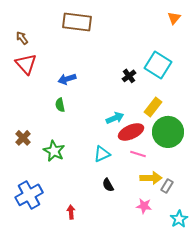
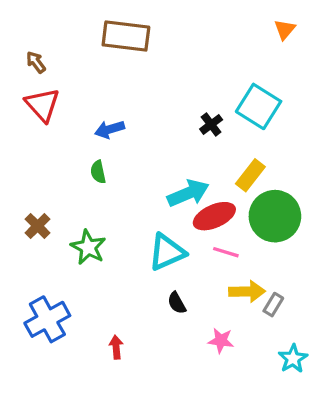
cyan arrow: (115, 118) -> (188, 193), size x1.4
cyan triangle: (102, 154) -> (167, 252), size x1.4
pink star: (144, 206) -> (221, 341), moved

